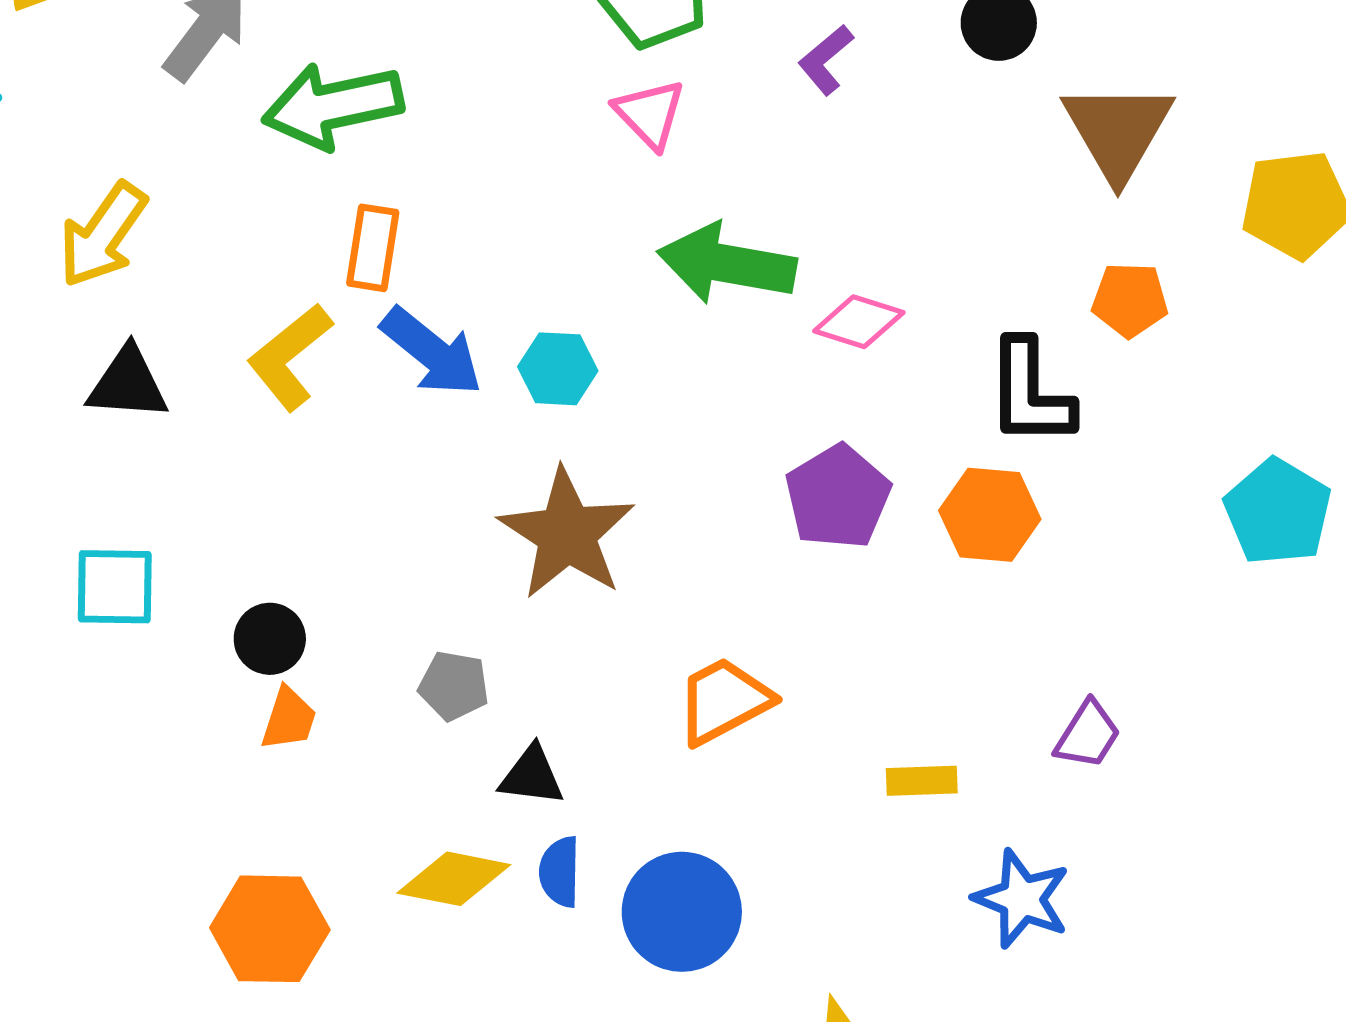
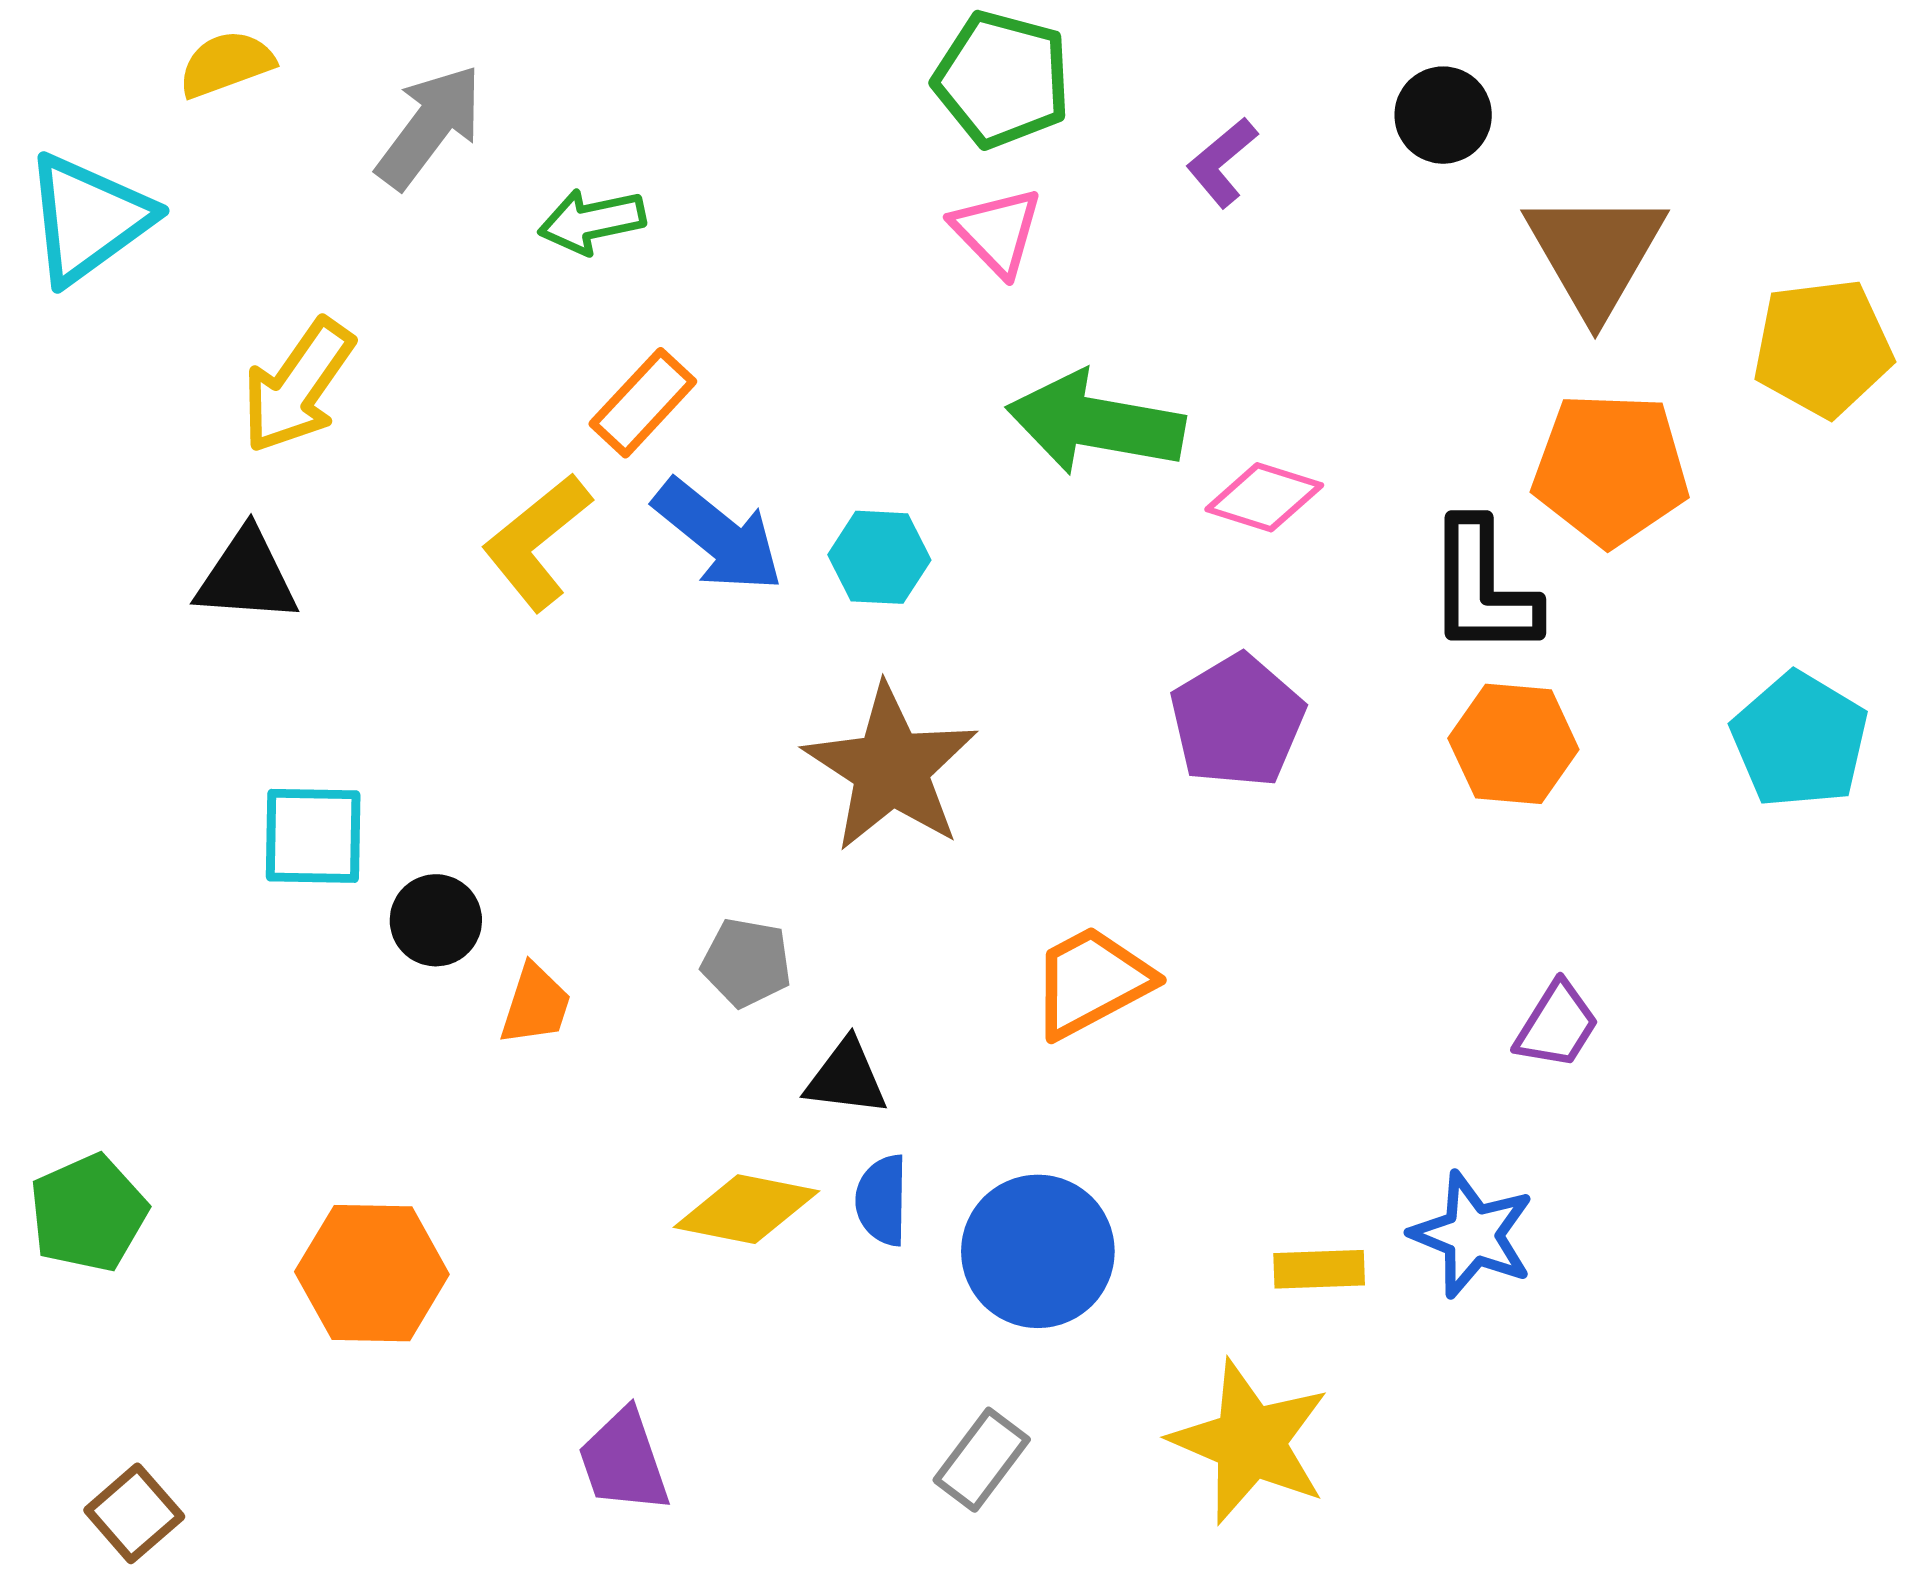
green arrow: (333, 106) -> (592, 221), size x0.6
orange rectangle: (373, 248) -> (643, 403), turned 34
orange pentagon: (1130, 300) -> (1611, 469), size x1.6
black triangle: (128, 384) -> (247, 576), moved
orange hexagon: (990, 515) -> (1513, 744), moved
black circle: (270, 639) -> (436, 920), moved
yellow rectangle: (922, 781) -> (1319, 1269), moved
orange hexagon: (270, 929) -> (372, 1273), moved

